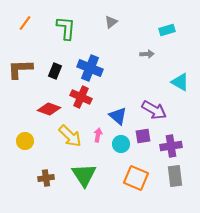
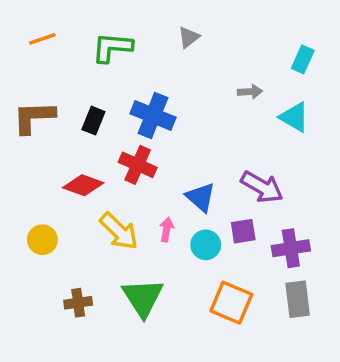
orange line: (25, 23) -> (42, 39), turned 35
green L-shape: (66, 28) -> (112, 47), turned -90
cyan rectangle: (167, 30) -> (303, 59), moved, turned -49
cyan triangle: (180, 82) -> (294, 117), moved

